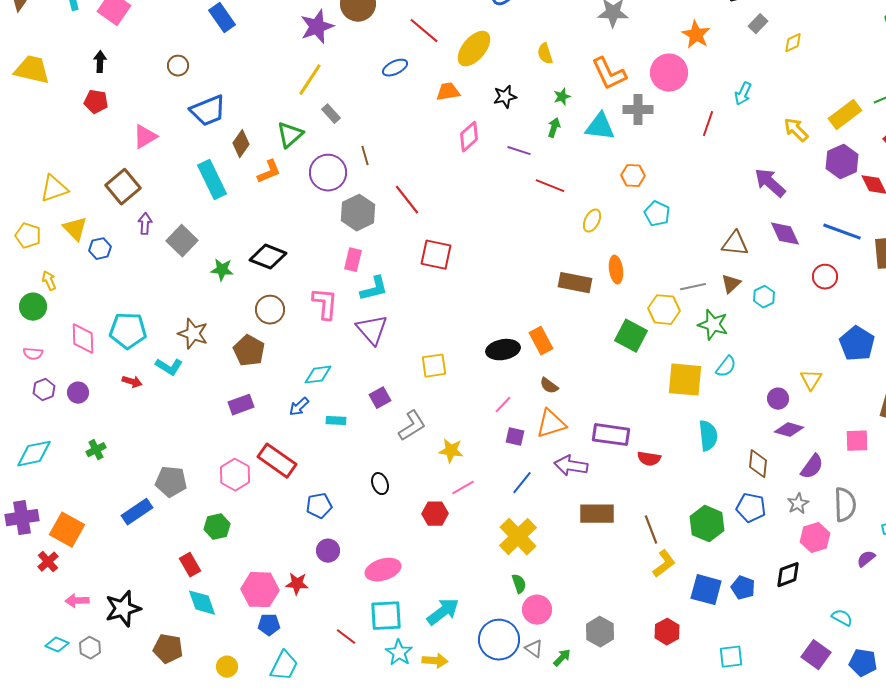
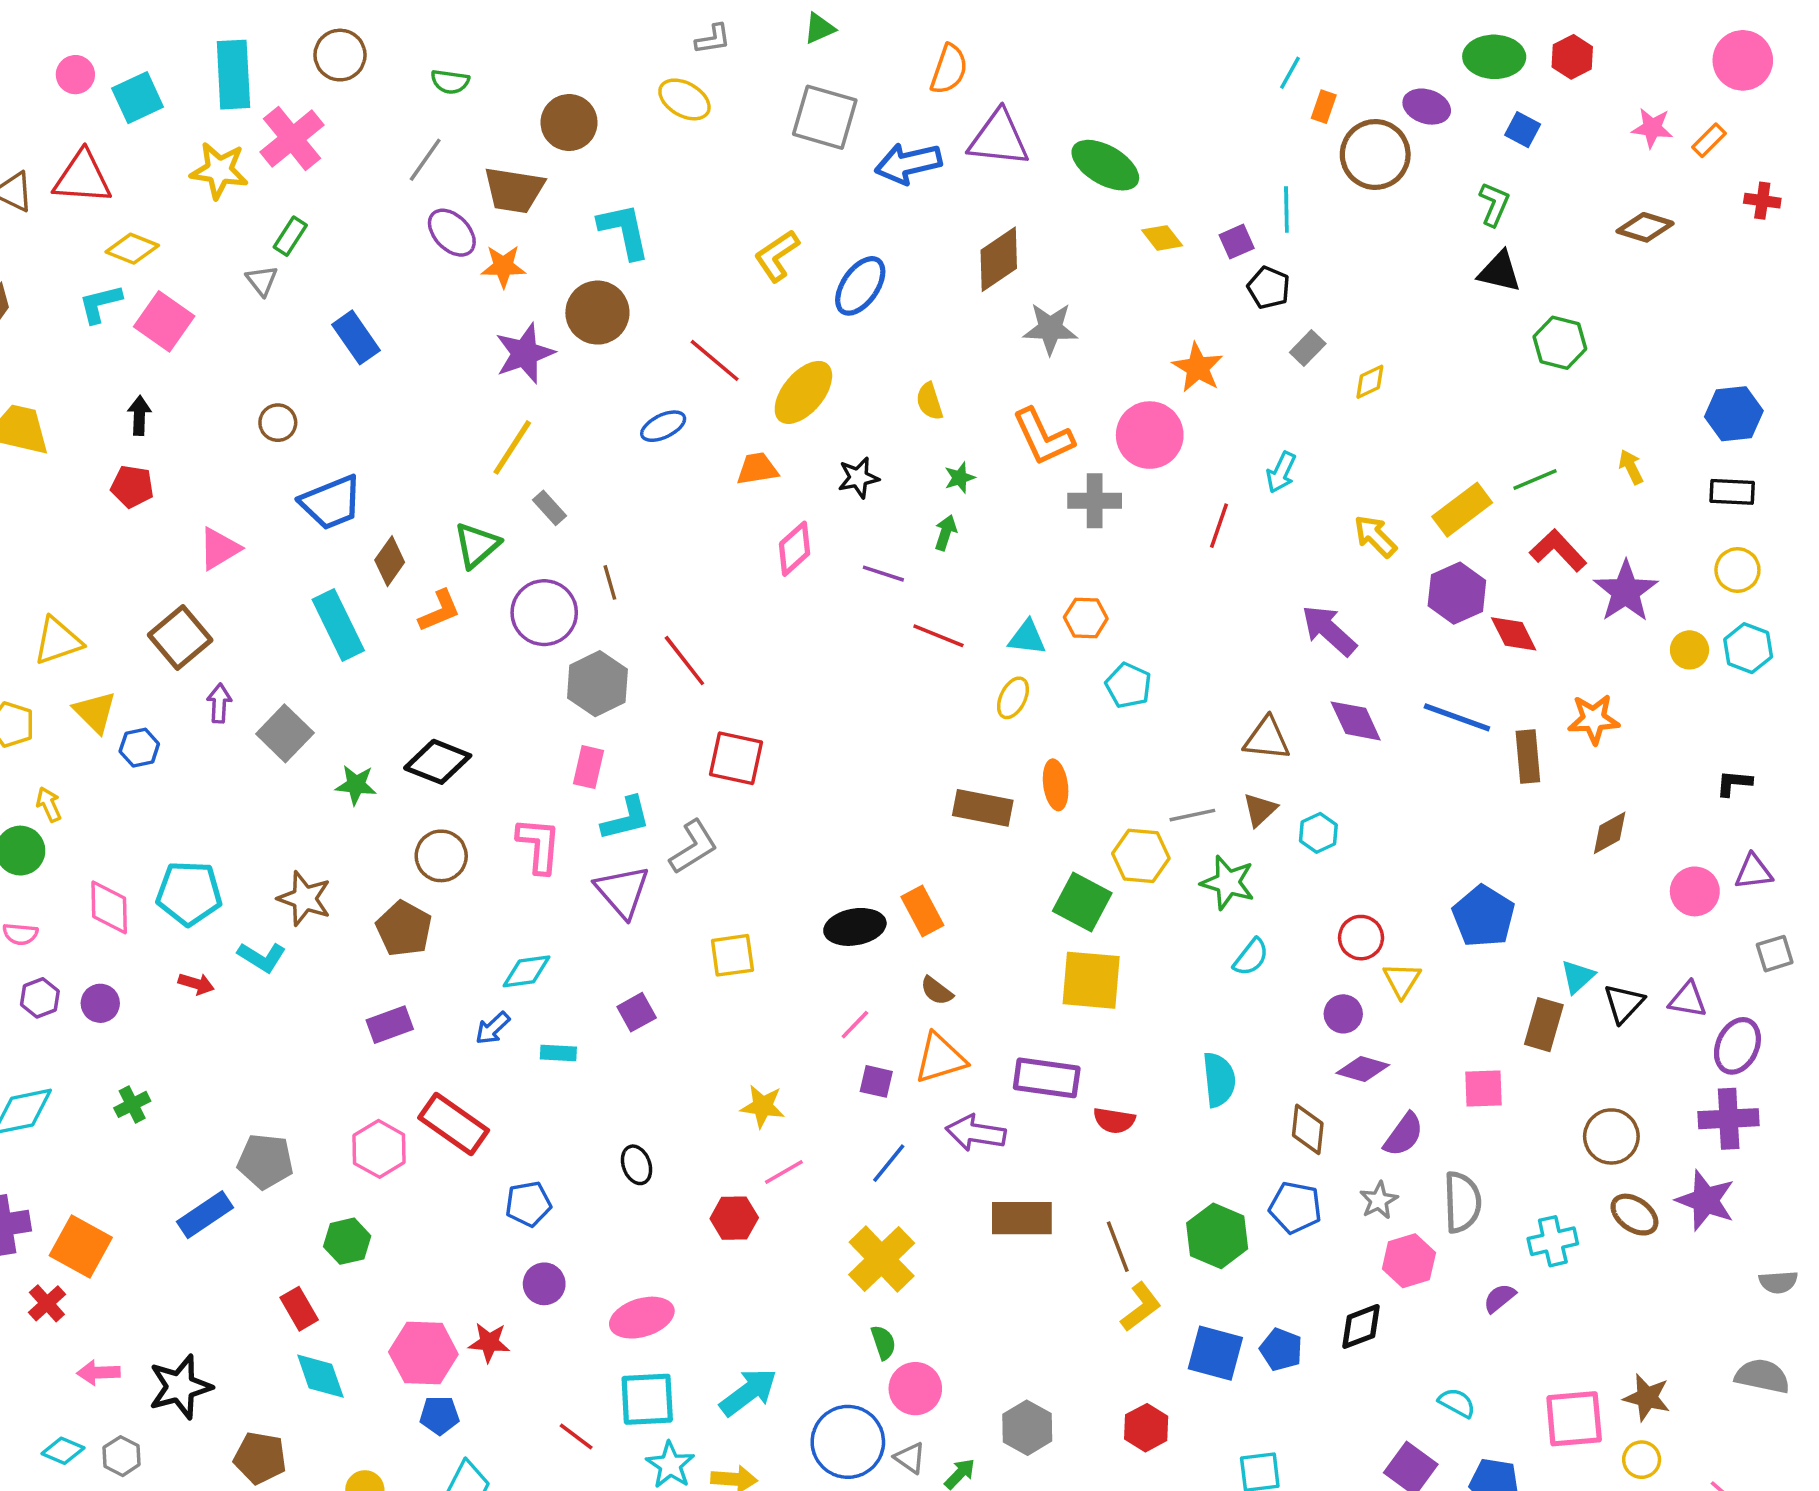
cyan triangle: (600, 127) -> (1027, 637), moved, size x0.7
red circle: (825, 277) -> (1361, 938), moved
yellow square: (685, 380) -> (1091, 980), moved
gray L-shape: (412, 426) -> (693, 847), moved

